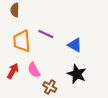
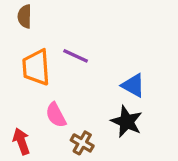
blue triangle: (75, 45) -> (133, 85), moved
red arrow: (13, 71) -> (21, 141), moved, turned -49

